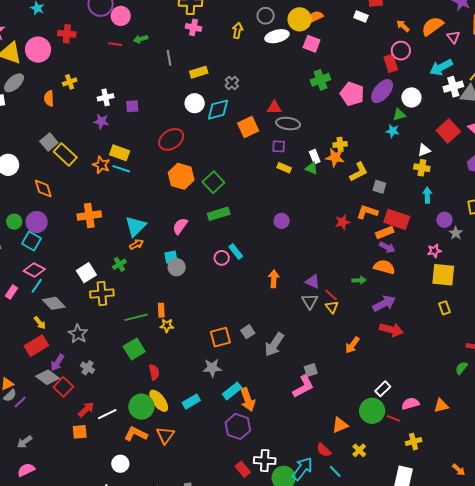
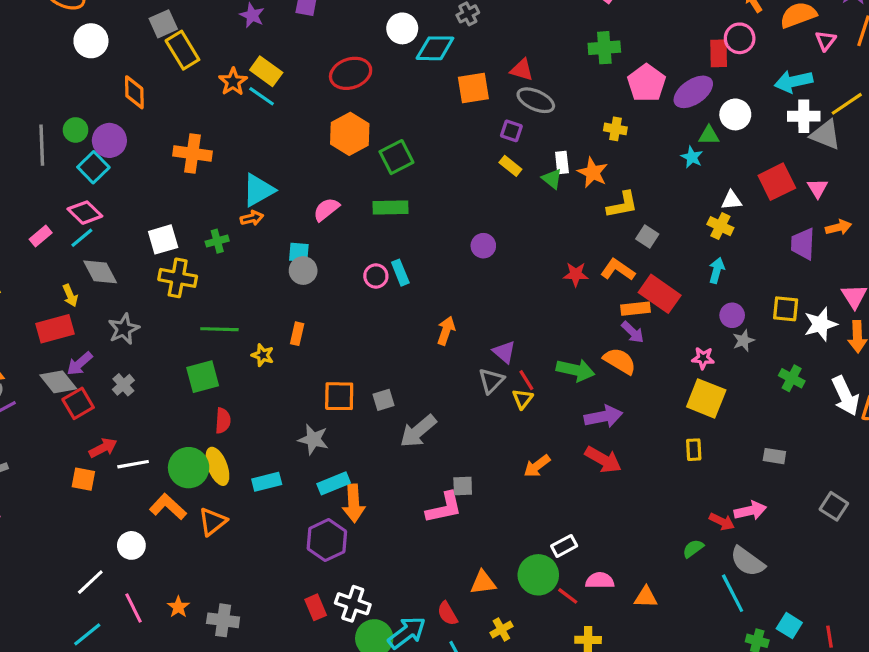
yellow cross: (340, 144) -> (615, 129), moved
green arrow: (359, 280) -> (575, 370), size x1.6
orange rectangle: (161, 310) -> (297, 334), moved

